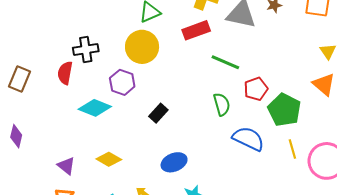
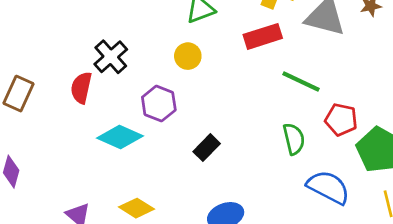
yellow circle: (142, 47) -> (188, 56), size x0.6
black cross: (86, 49) -> (111, 57), turned -35
red pentagon: (256, 89) -> (341, 120), turned 30

